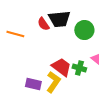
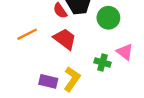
orange line: (15, 34) -> (27, 34), moved, turned -42
red trapezoid: (61, 67) -> (65, 39), moved

